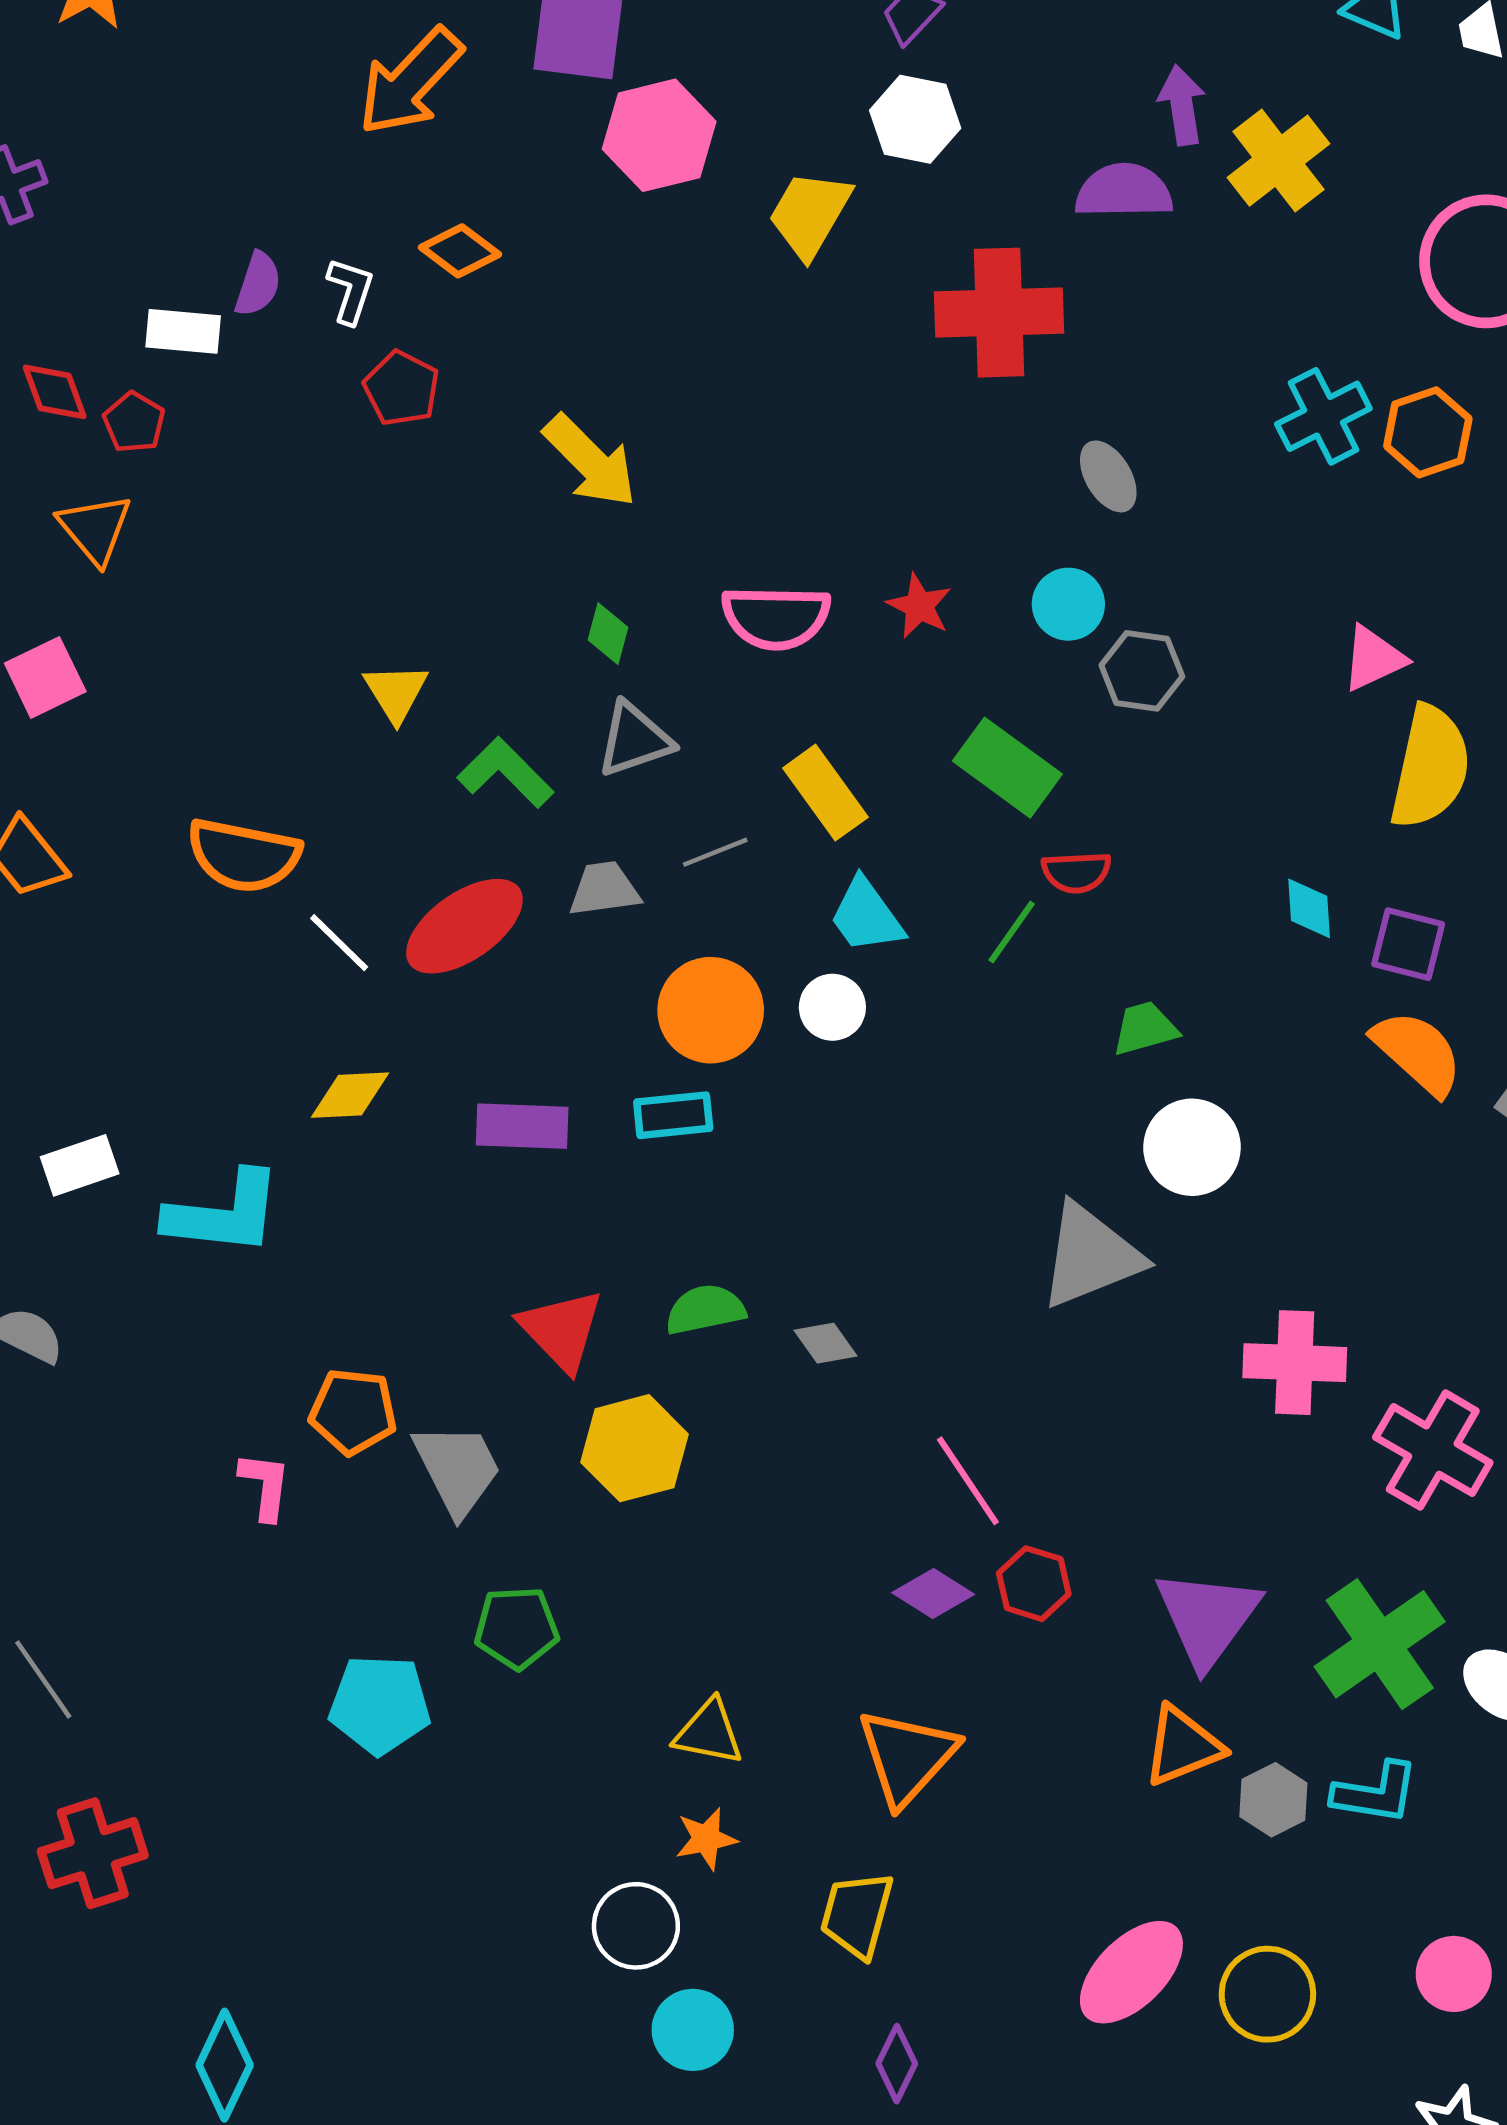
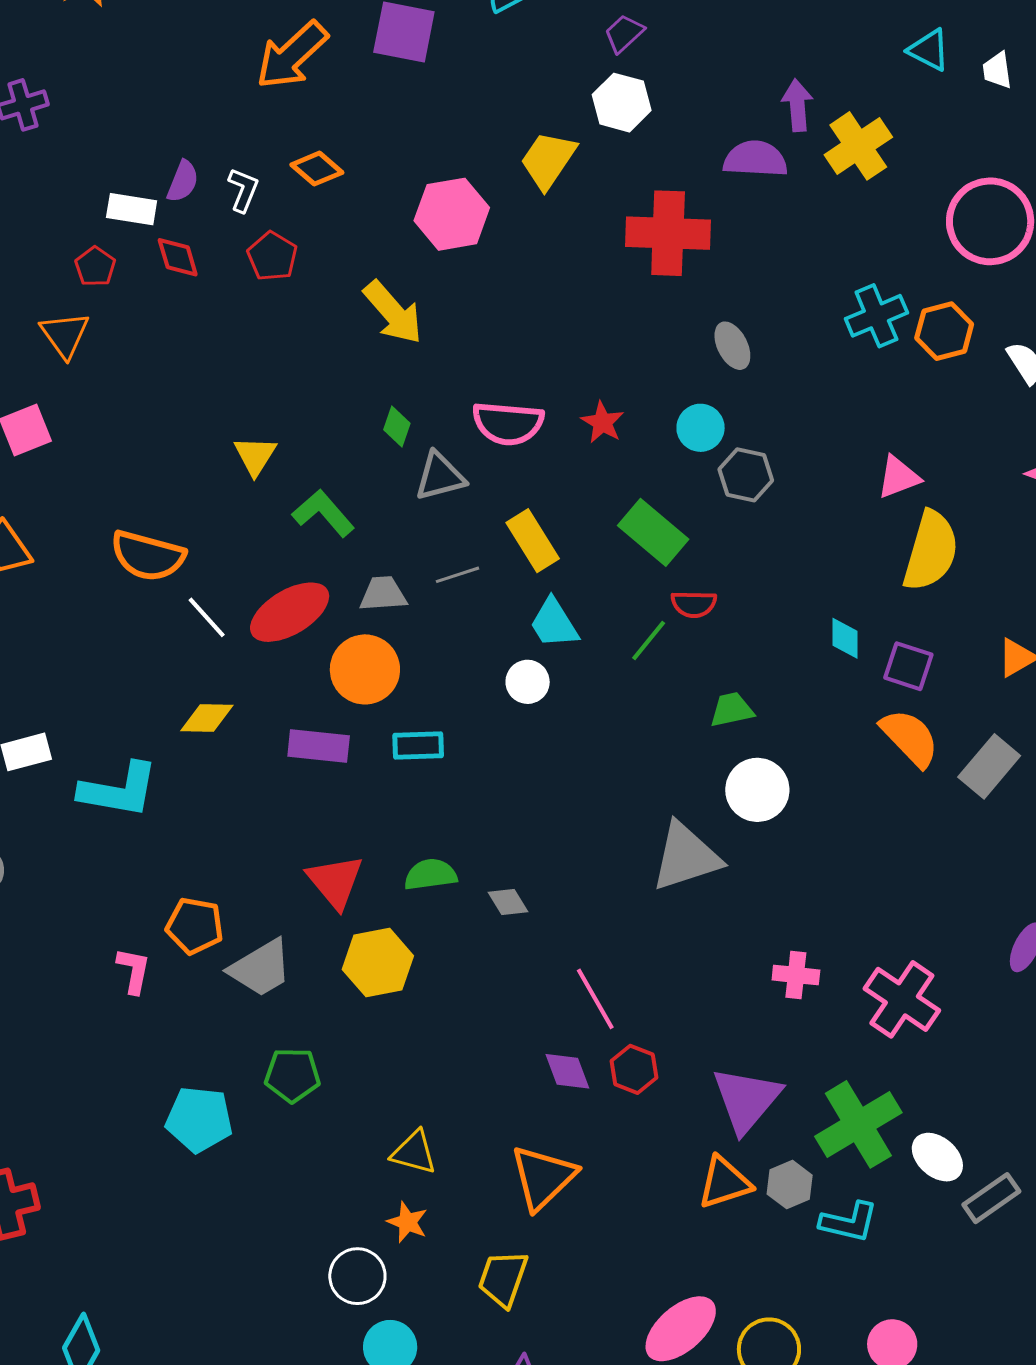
pink hexagon: (659, 135) -> (452, 214), moved
red diamond: (55, 392) -> (178, 257), moved
gray triangle: (634, 740) -> (440, 476), moved
orange circle: (711, 1010) -> (365, 669), moved
pink cross: (1295, 1363) -> (796, 975), moved, size x0.7
gray trapezoid: (457, 1469) -> (261, 968), turned 82
purple diamond: (933, 1594) -> (567, 1071), turned 33
gray hexagon: (1273, 1800) -> (790, 1185), moved
orange star: (706, 1839) -> (407, 1222), turned 30

